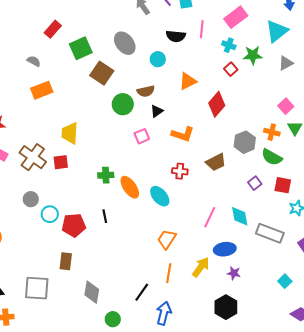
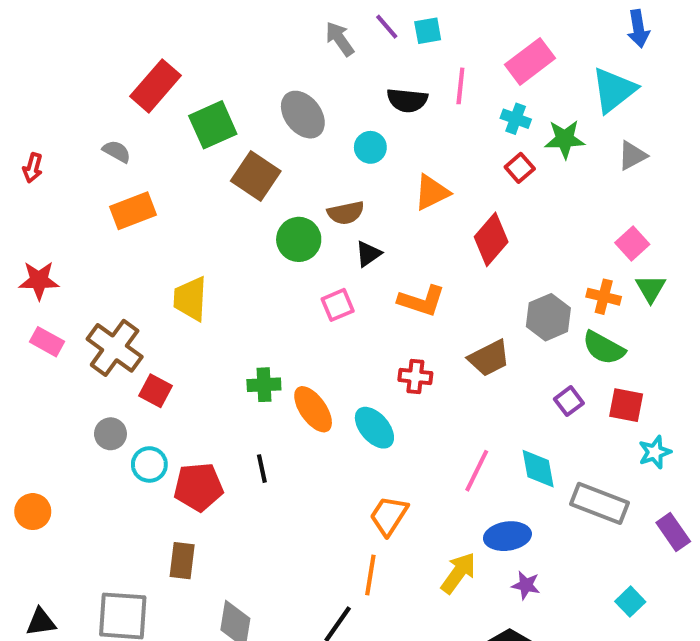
red rectangle: (53, 29) -> (156, 86), size x1.4
red square: (61, 162) -> (156, 391), moved, turned 35
orange line: (169, 273) -> (370, 575), moved

